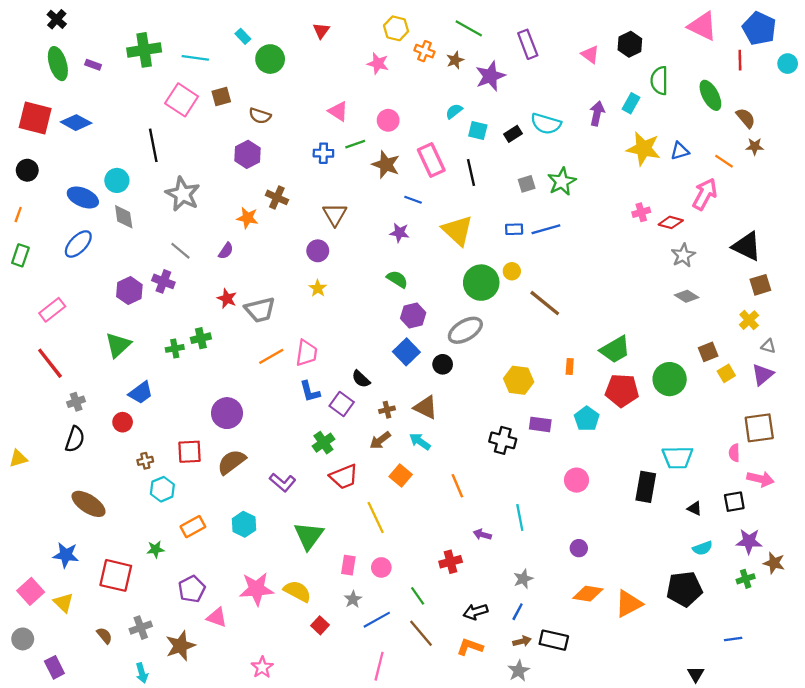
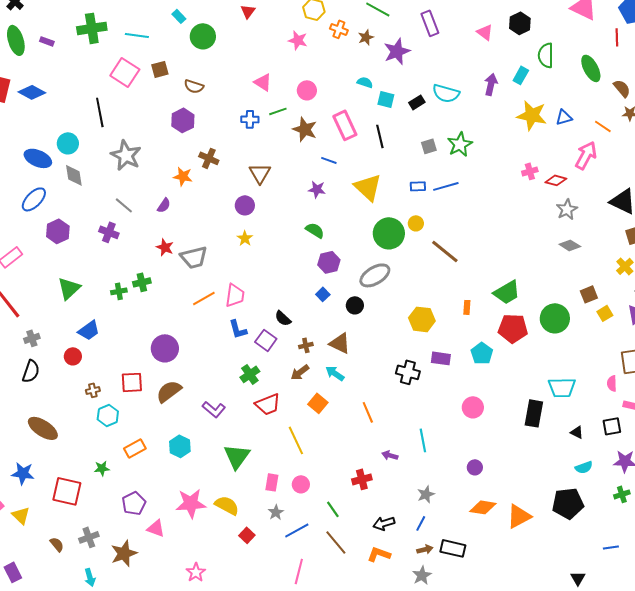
cyan semicircle: (454, 111) -> (365, 82), turned 56
purple hexagon: (129, 291) -> (58, 231), moved
blue square: (406, 352) -> (323, 294), size x0.6

